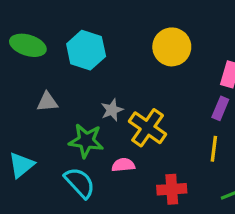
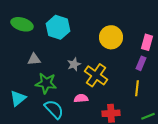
yellow circle: (172, 47) -> (111, 37), moved
green star: (86, 141) -> (46, 83), moved

